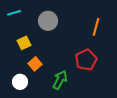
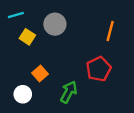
yellow square: (24, 43) -> (27, 37), moved, turned -32

